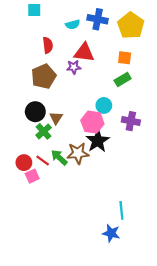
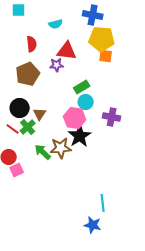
blue cross: (98, 19) -> (93, 15), moved
yellow pentagon: (131, 26) -> (102, 39), moved, turned -30
green rectangle: (123, 80) -> (82, 87), moved
red line: (43, 161) -> (13, 129), moved

